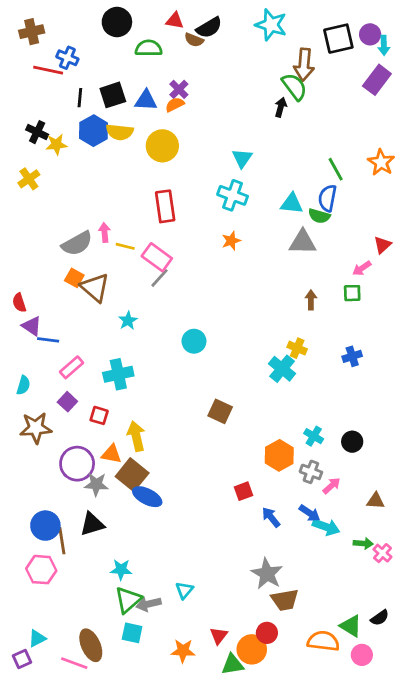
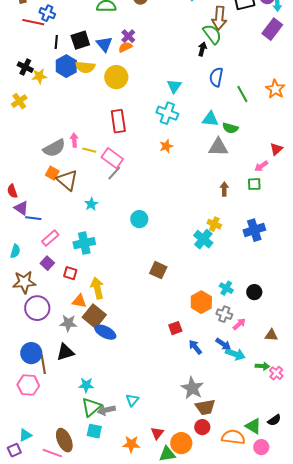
blue triangle: (146, 100) -> (104, 44), turned 48
blue semicircle: (327, 198) -> (216, 77), moved
blue cross: (352, 356) -> (254, 230), size x1.5
purple circle: (77, 464) -> (37, 308), moved
red circle: (267, 633) -> (202, 427), moved

